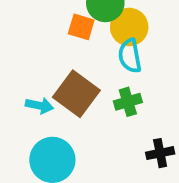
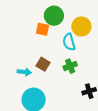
yellow circle: (129, 27) -> (81, 26), moved
brown square: (76, 94) -> (43, 64), size x0.6

